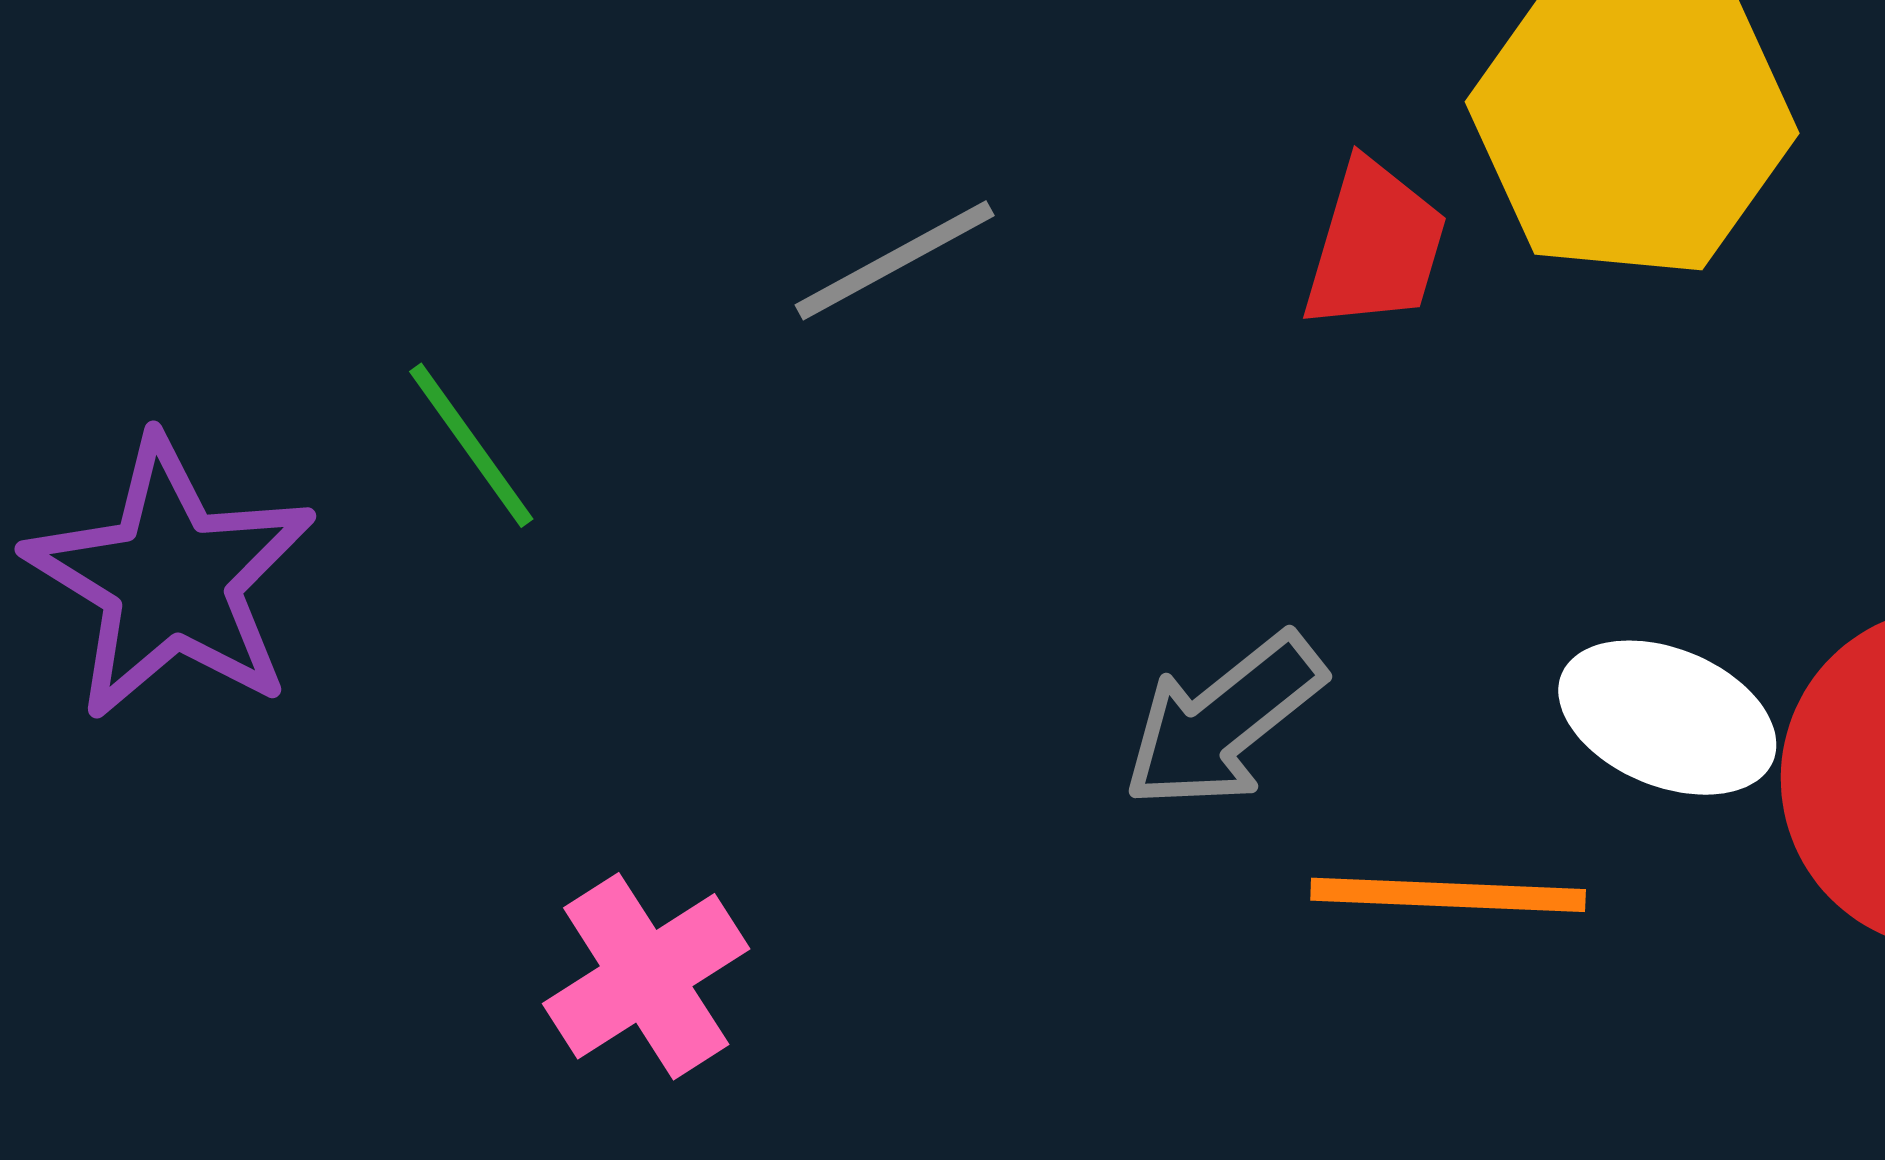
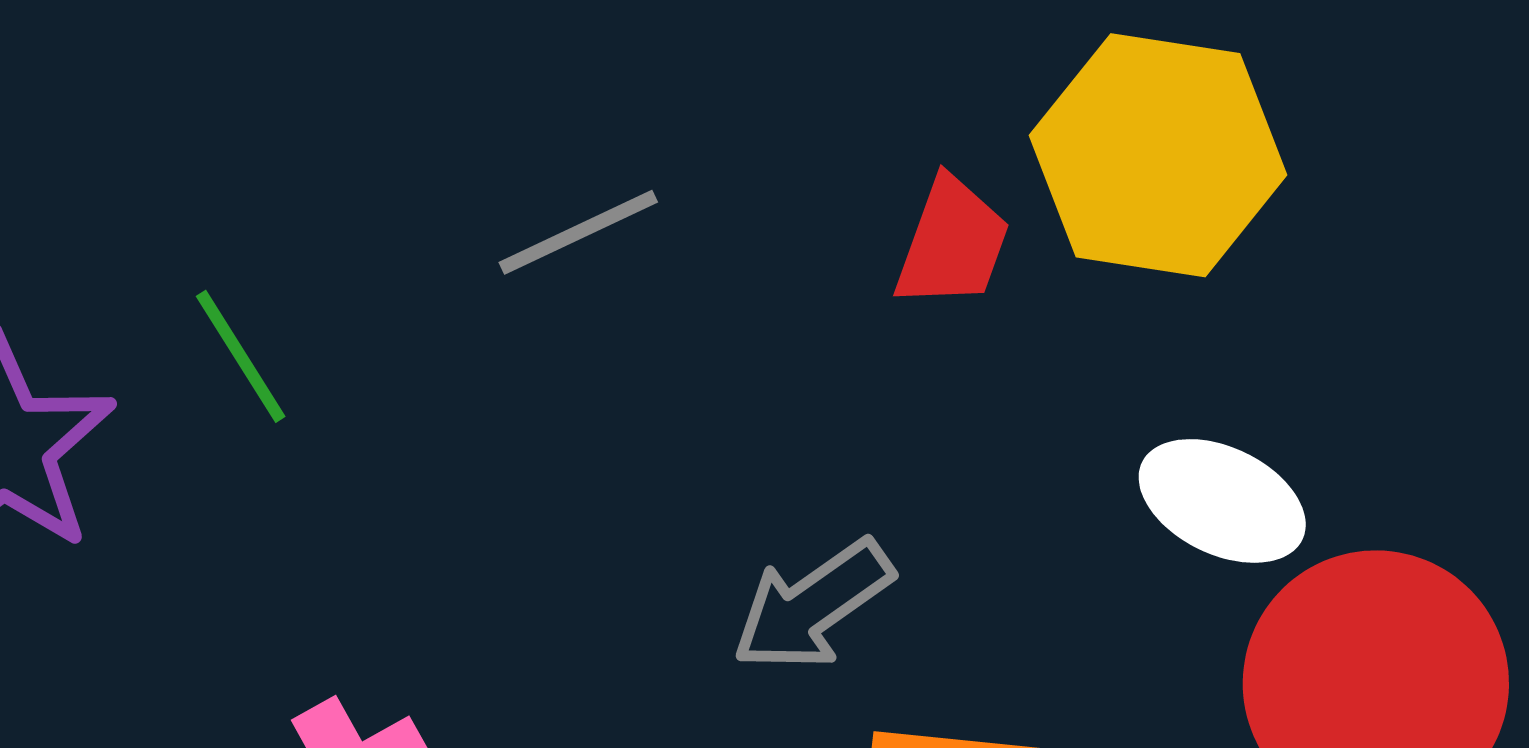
white ellipse: (1667, 718) -> (1222, 501), moved

